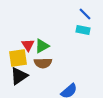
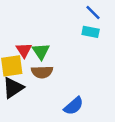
green triangle: (42, 46) -> (41, 51), turned -35

